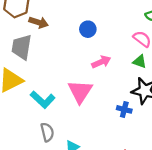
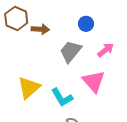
gray trapezoid: (22, 47) -> (71, 51), moved, turned 45
cyan L-shape: (43, 100) -> (62, 97), turned 30

